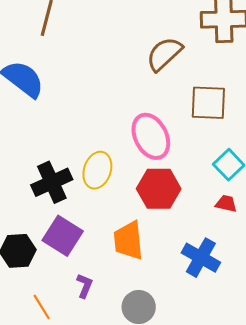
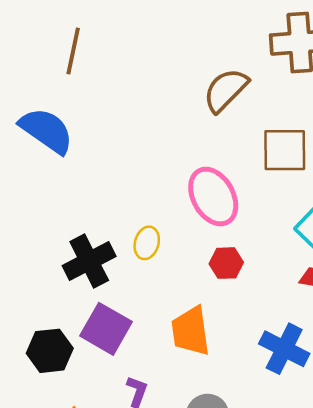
yellow ellipse: (97, 170) -> (147, 243), size x0.7
red hexagon: (159, 189) -> (226, 263), size x0.6

